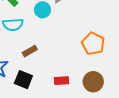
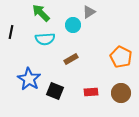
brown rectangle: (30, 51) -> (71, 59), moved

